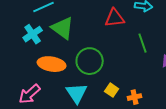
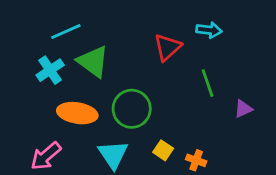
red triangle: (115, 18) -> (167, 47), turned -35
orange cross: (135, 97) -> (196, 160), turned 32

